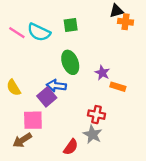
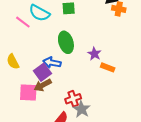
pink line: (17, 33) -> (23, 22), moved
red cross: (97, 115) -> (73, 99), moved, turned -35
brown arrow: (22, 140) -> (43, 85), moved

